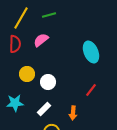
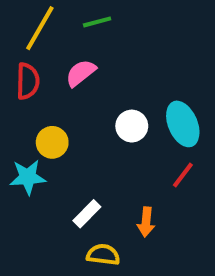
cyan ellipse: (91, 52) -> (183, 124), moved
white circle: (48, 82) -> (132, 126), moved
cyan star: (15, 103) -> (28, 177), moved

